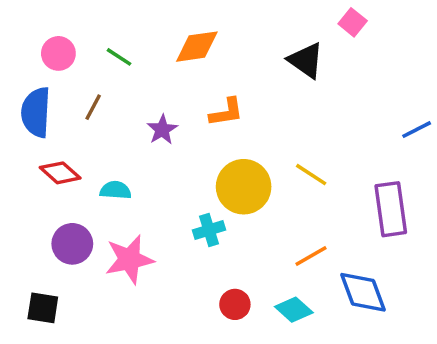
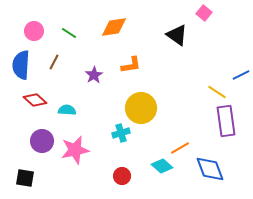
yellow line: (311, 175) -> (217, 92), moved
red circle: (235, 304) -> (122, 176), moved
cyan diamond: (294, 310) -> (162, 166), moved

